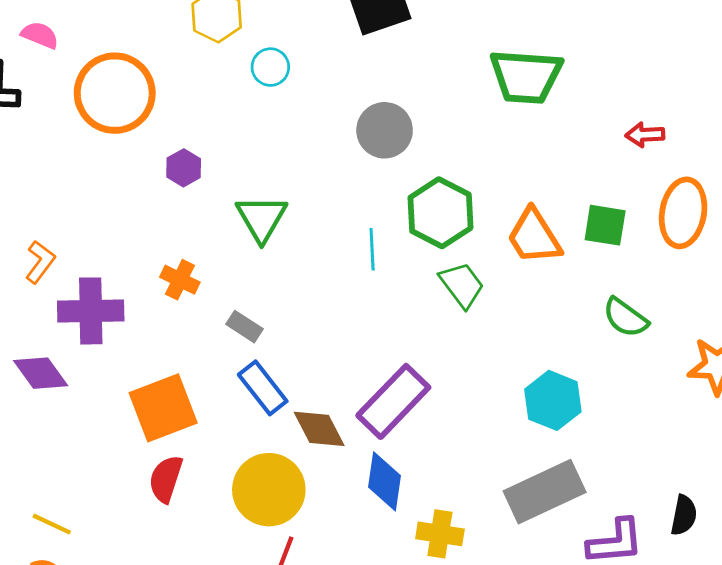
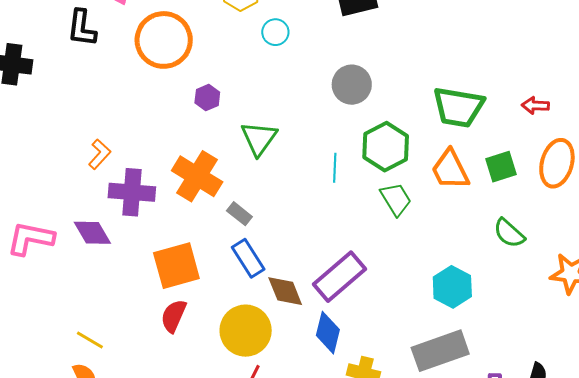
green trapezoid: (526, 77) -> (458, 107), moved
green square: (605, 225) -> (501, 167), turned -32
orange cross: (180, 280) -> (197, 176), size x1.8

